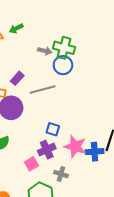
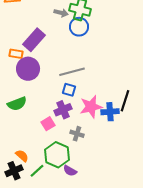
purple rectangle: (17, 78) -> (34, 40), size x1.6
gray line: (43, 90) -> (72, 72), moved
pink star: (75, 147) -> (91, 107), turned -30

